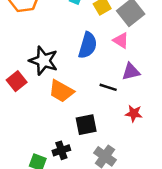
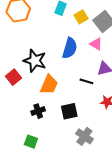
orange trapezoid: (61, 91) -> (49, 85), turned -95
black cross: (61, 150) -> (38, 111), moved

